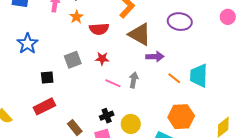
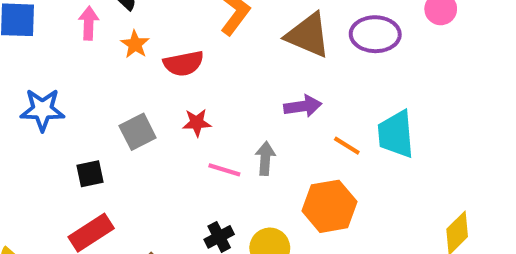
purple ellipse: (180, 22) -> (375, 34), moved
brown triangle: (140, 34) -> (308, 35), moved
blue star: (27, 44) -> (42, 110), turned -30
orange hexagon: (181, 117) -> (329, 206), moved

